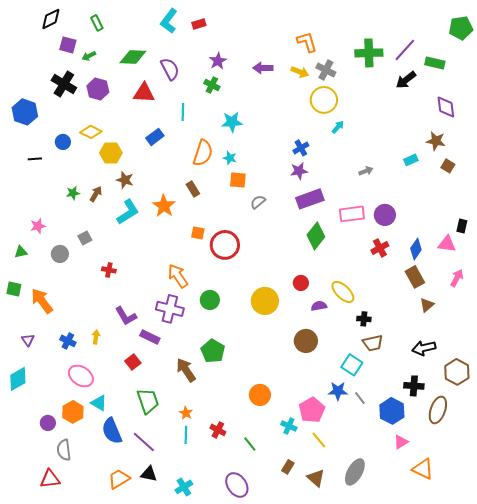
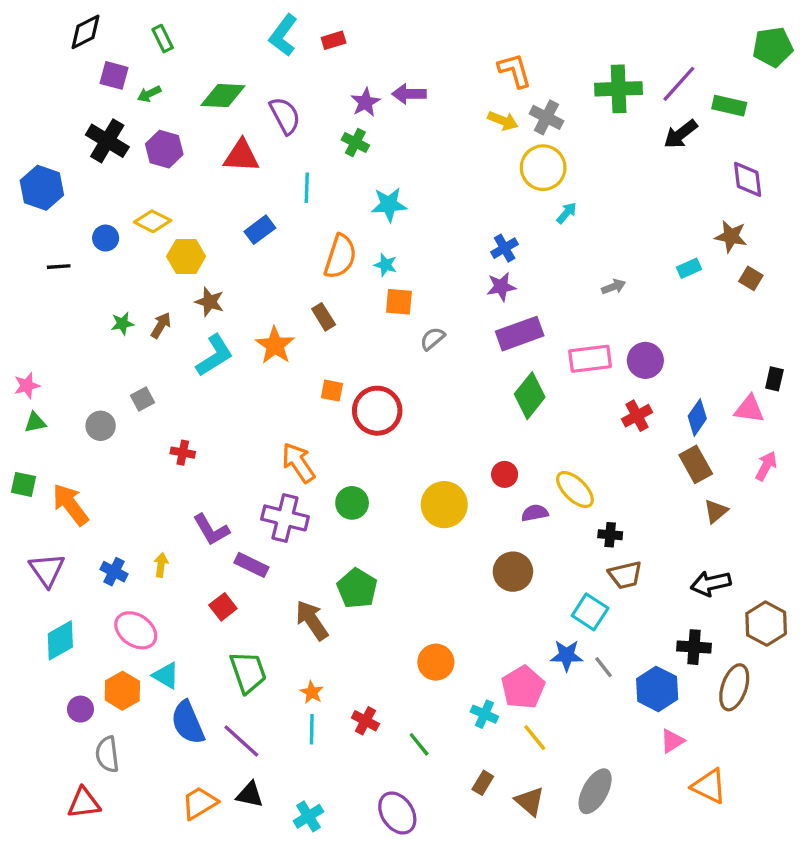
purple arrow: (263, 68) -> (409, 94), moved
pink star: (38, 226) -> (27, 386), moved
purple triangle: (28, 340) -> (47, 570), size x1.6
cyan diamond: (18, 379) -> (60, 640), moved

